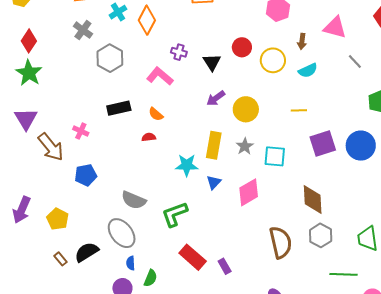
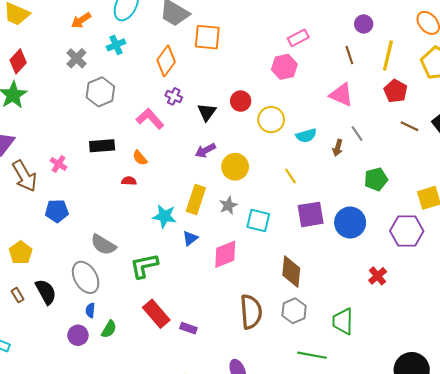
orange diamond: (147, 20) -> (166, 61), moved
brown arrow: (302, 41) -> (338, 148), moved
yellow line: (299, 110) -> (291, 176), turned 49
black semicircle: (87, 252) -> (46, 292), turned 85
purple rectangle: (225, 266) -> (188, 328), turned -49

